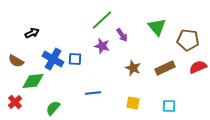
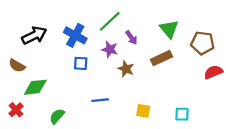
black arrow: (32, 33) -> (34, 35), size x1.6
blue cross: (53, 59) -> (75, 35), moved
brown star: (133, 68) -> (126, 69), moved
brown rectangle: (165, 68) -> (162, 58), moved

